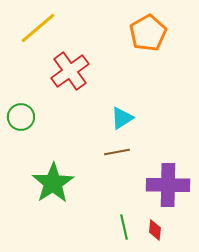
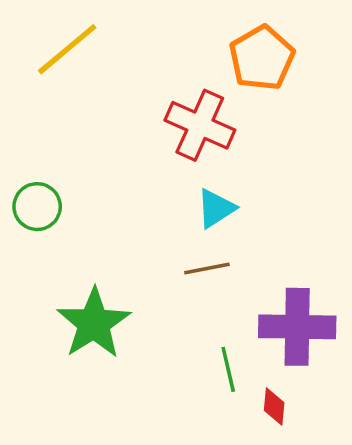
red cross: (70, 71) -> (200, 125), moved, turned -30
green line: (124, 227) -> (228, 369), moved

